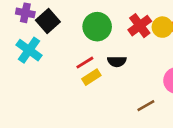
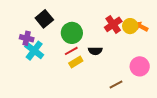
purple cross: (25, 13) -> (27, 38), moved
green circle: (97, 27) -> (72, 33), moved
cyan cross: (29, 50) -> (34, 51), moved

